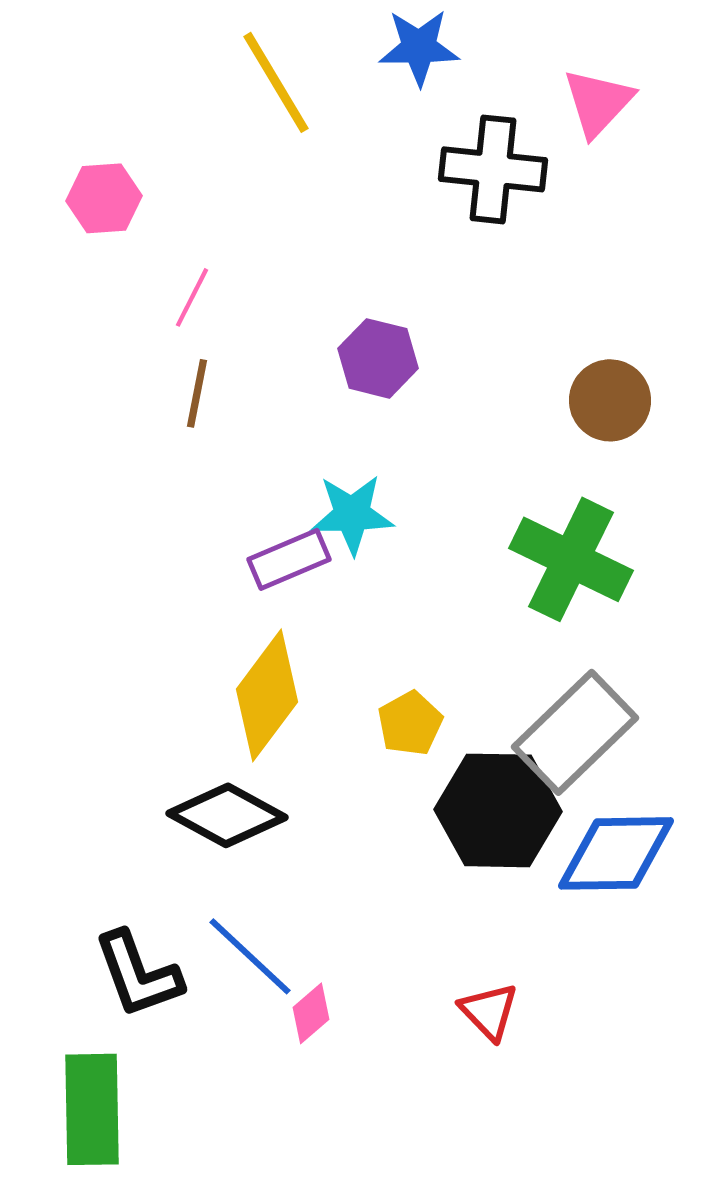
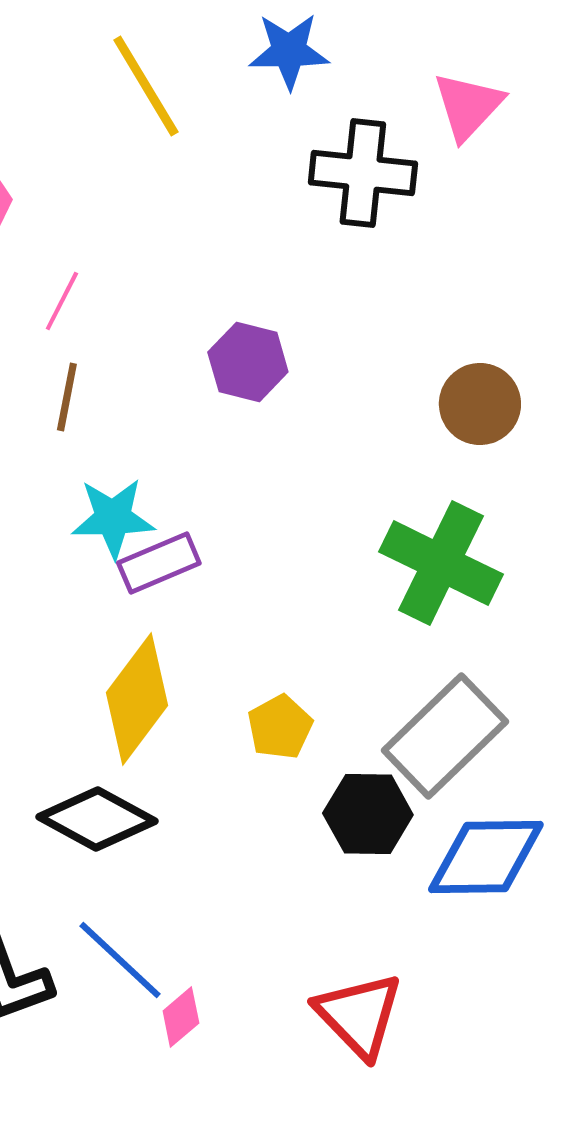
cyan star: (352, 514) -> (113, 518), moved
black hexagon: (498, 810) -> (368, 814), size x0.7
red triangle: (489, 1011) -> (359, 1015), size x1.5

